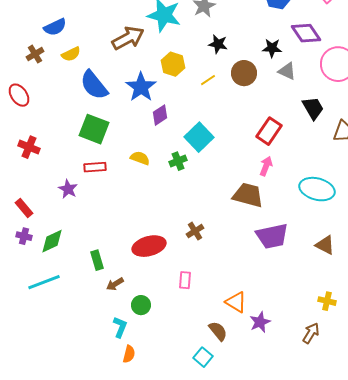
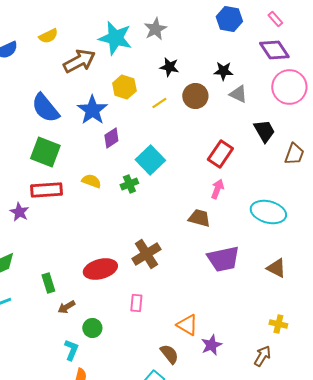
purple diamond: (306, 33) -> (274, 50), moved
yellow semicircle: (71, 54) -> (48, 36), moved
red rectangle: (95, 167) -> (46, 190), size x1.4
brown trapezoid: (248, 195) -> (199, 218), size x0.7
brown cross: (195, 231) -> (146, 254), size x1.6

